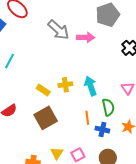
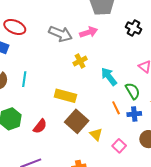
yellow cross: (65, 85) -> (80, 61), moved
yellow rectangle: (43, 90) -> (65, 96), size x1.5
yellow triangle: (57, 153) -> (96, 134), moved

